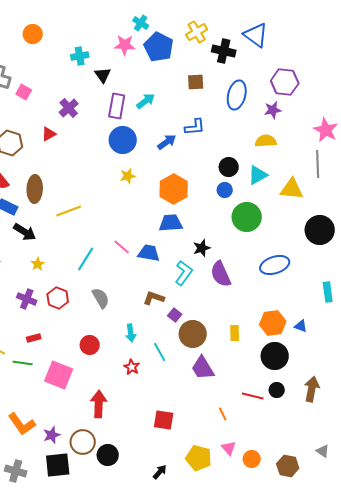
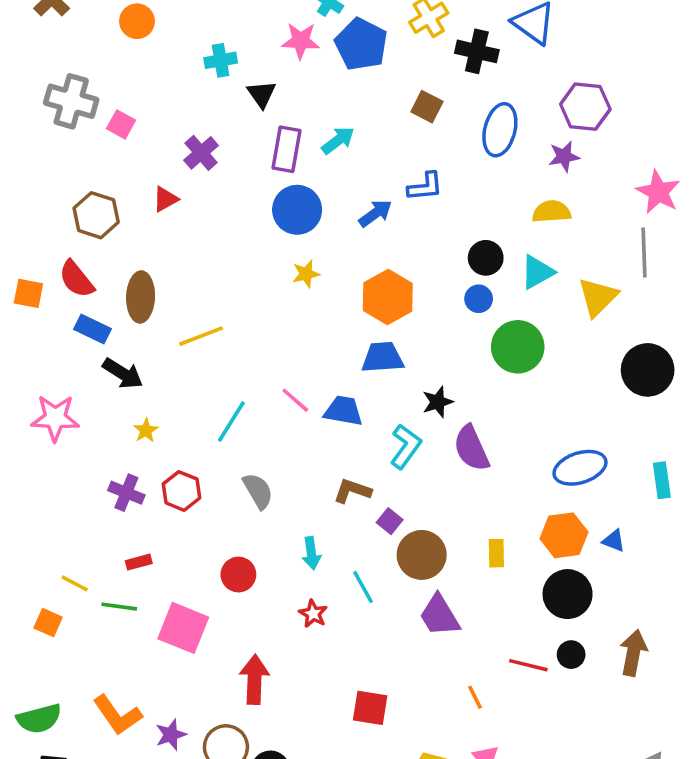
brown square: (196, 82) -> (427, 107), turned 30
yellow triangle: (292, 189) -> (598, 297), turned -50
blue ellipse: (275, 265) -> (580, 468), moved

